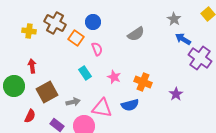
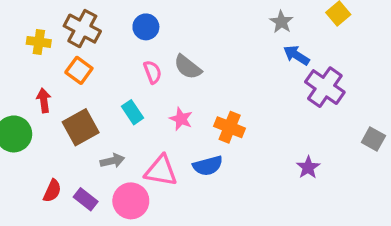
gray semicircle: (136, 34) -> (188, 67), moved, turned 72
orange square: (76, 38) -> (79, 70), moved
brown square: (47, 92) -> (81, 127), moved
purple star: (176, 94) -> (308, 167), moved
red semicircle: (30, 116) -> (52, 191), moved

